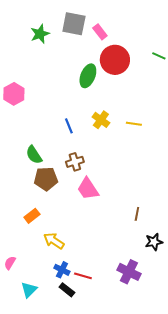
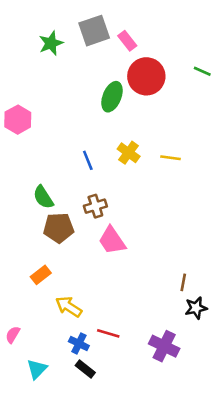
gray square: (74, 24) -> (94, 31), turned -30
brown line: (137, 214) -> (183, 282), moved
red line: (83, 276) -> (108, 333), moved

